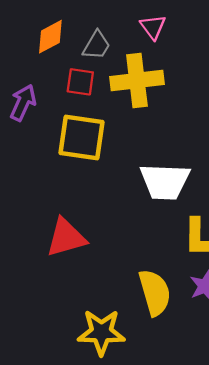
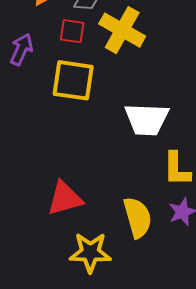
yellow cross: (137, 81) -> (122, 30), turned 36
red triangle: (66, 238) -> (65, 198), moved

